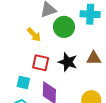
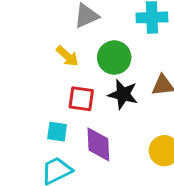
green circle: (64, 27) -> (114, 58), moved

